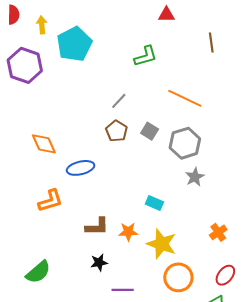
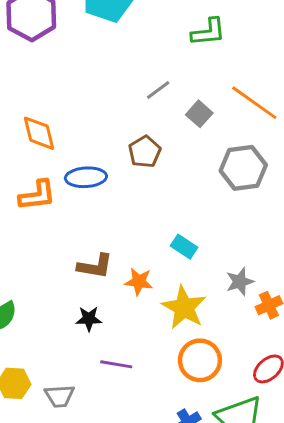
brown pentagon: (117, 131) -> (145, 152), moved
gray square: (150, 131) -> (199, 114), moved
gray star: (195, 177) -> (240, 282), moved
orange L-shape: (50, 201) -> (37, 195), moved

